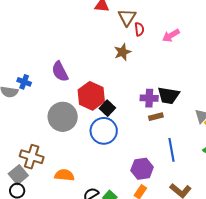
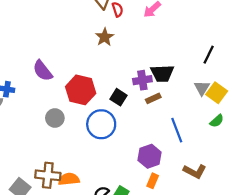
black square: (107, 108) -> (118, 97), moved
gray circle: (63, 117) -> (55, 118), size x0.6
brown cross: (32, 157) -> (48, 175), moved

